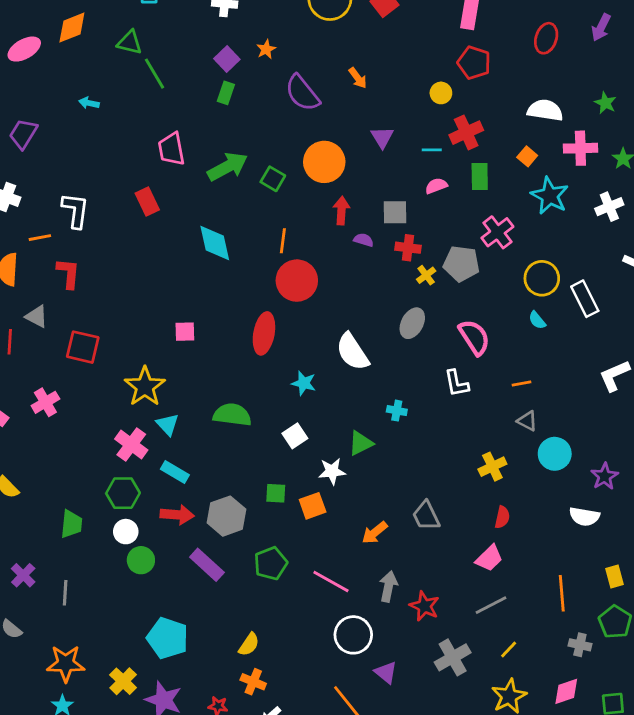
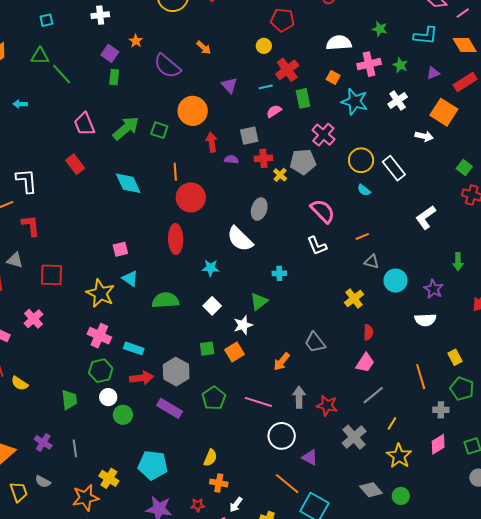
gray ellipse: (412, 323) -> (259, 209), moved
cyan triangle: (167, 424) -> (130, 278), moved
yellow cross: (123, 681) -> (109, 478), moved

